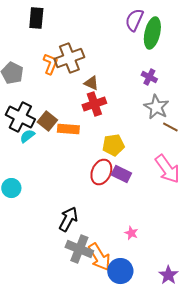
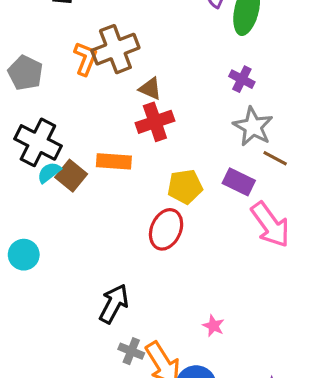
brown square: (47, 121) -> (71, 176), moved
purple rectangle: (121, 174) -> (239, 182), moved
gray cross: (79, 249) -> (131, 351), size x0.6

